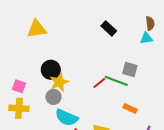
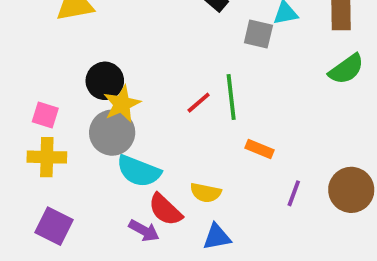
gray square: (130, 69) -> (258, 34), moved
green line: (116, 81) -> (231, 97), turned 65
gray circle: (53, 97) -> (112, 133), size x1.5

